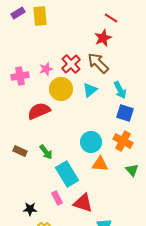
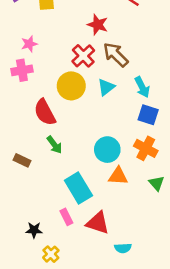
red star: (103, 38) -> (98, 25), moved, turned -30
pink star: (46, 69) -> (29, 44), moved
red semicircle: (39, 111) -> (45, 112), turned -95
green arrow: (46, 152) -> (54, 145), moved

